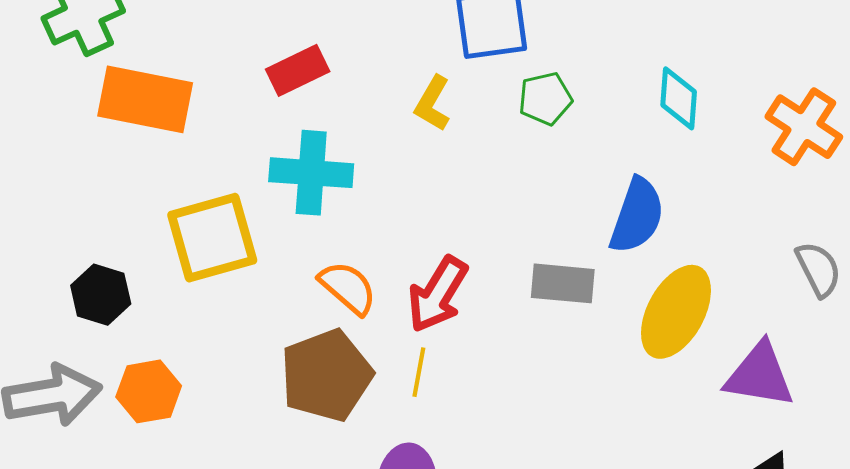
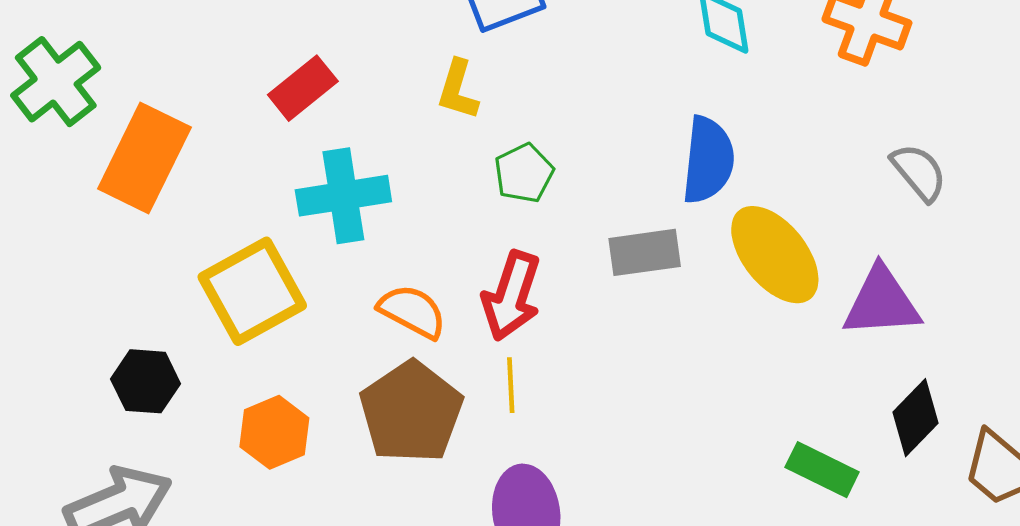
orange rectangle: (145, 99) -> (144, 158), turned -62
green pentagon: (545, 99) -> (524, 173), moved
yellow ellipse: (676, 312) -> (775, 255), turned -54
orange hexagon: (149, 391) -> (274, 432), moved

